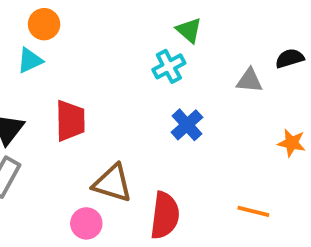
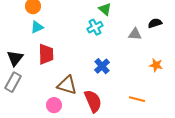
cyan triangle: (30, 60) -> (37, 27), moved
blue cross: (187, 125) -> (102, 66), moved
red semicircle: (165, 215) -> (93, 101), turned -30

